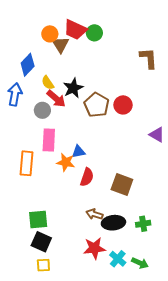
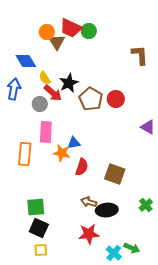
blue diamond: (28, 65) -> (26, 61), turned -75
green cross: (143, 224) -> (146, 205), moved, turned -32
cyan cross: (118, 259) -> (114, 253), moved

